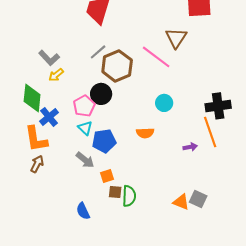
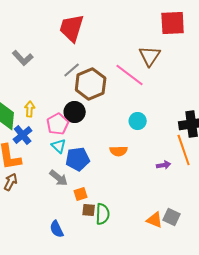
gray L-shape: (49, 58) -> (23, 58), moved
yellow arrow: (56, 75) -> (30, 109), moved, turned 133

